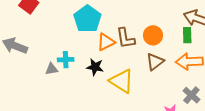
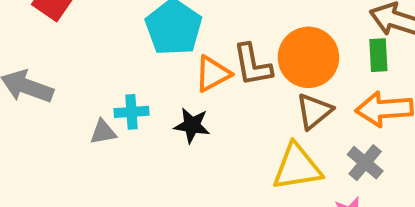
orange circle: (153, 35) -> (308, 57), size x1.5
yellow triangle: (122, 81) -> (297, 167), moved, turned -40
gray cross: (191, 95) -> (365, 163), moved

